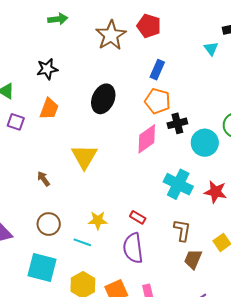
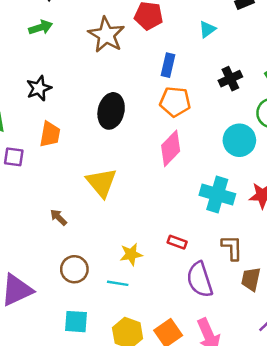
cyan triangle: (211, 49) -> (207, 29), moved, turned 42
black cross: (177, 123) -> (230, 79), moved
purple semicircle: (133, 248) -> (200, 280), moved
cyan square: (42, 267) -> (76, 322), size x0.7

